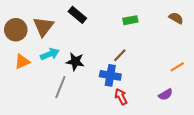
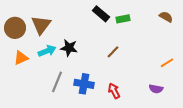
black rectangle: (77, 15) -> (101, 14), moved
black star: (75, 62) -> (69, 48), moved
blue cross: (110, 75) -> (84, 84), moved
purple semicircle: (165, 95) -> (156, 89), turned 40

